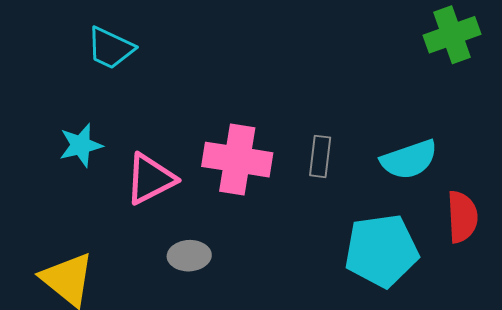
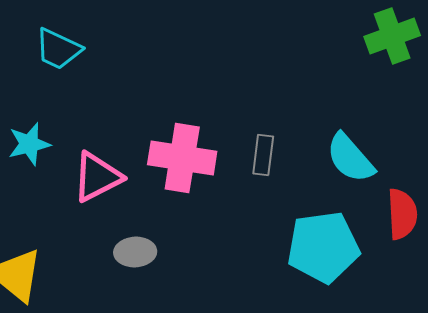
cyan semicircle: (409, 160) -> (350, 158), turned 68

